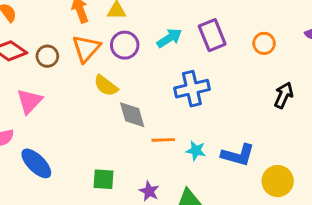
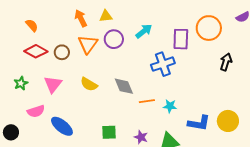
purple rectangle: (212, 35) -> (181, 39), moved, turned 30
orange circle: (264, 43) -> (209, 28), size x1.6
yellow semicircle: (106, 86) -> (89, 84), moved
blue L-shape: (238, 155) -> (199, 123), moved

